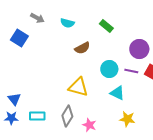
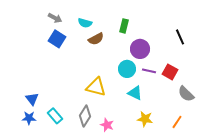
green rectangle: (106, 26) -> (124, 26), turned 64
blue square: (19, 38) -> (57, 39), moved
brown semicircle: (82, 48) -> (96, 39), moved
purple circle: (139, 49) -> (140, 49), moved
cyan rectangle: (37, 116) -> (55, 116), turned 49

